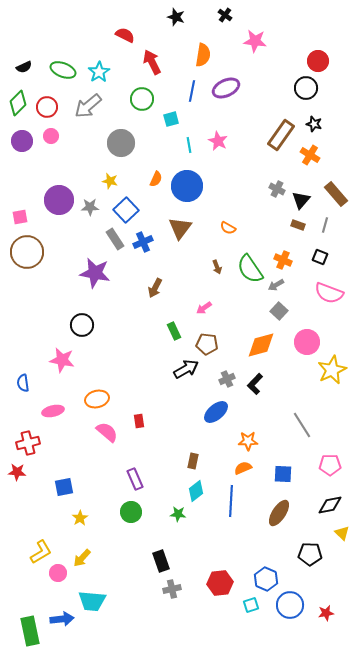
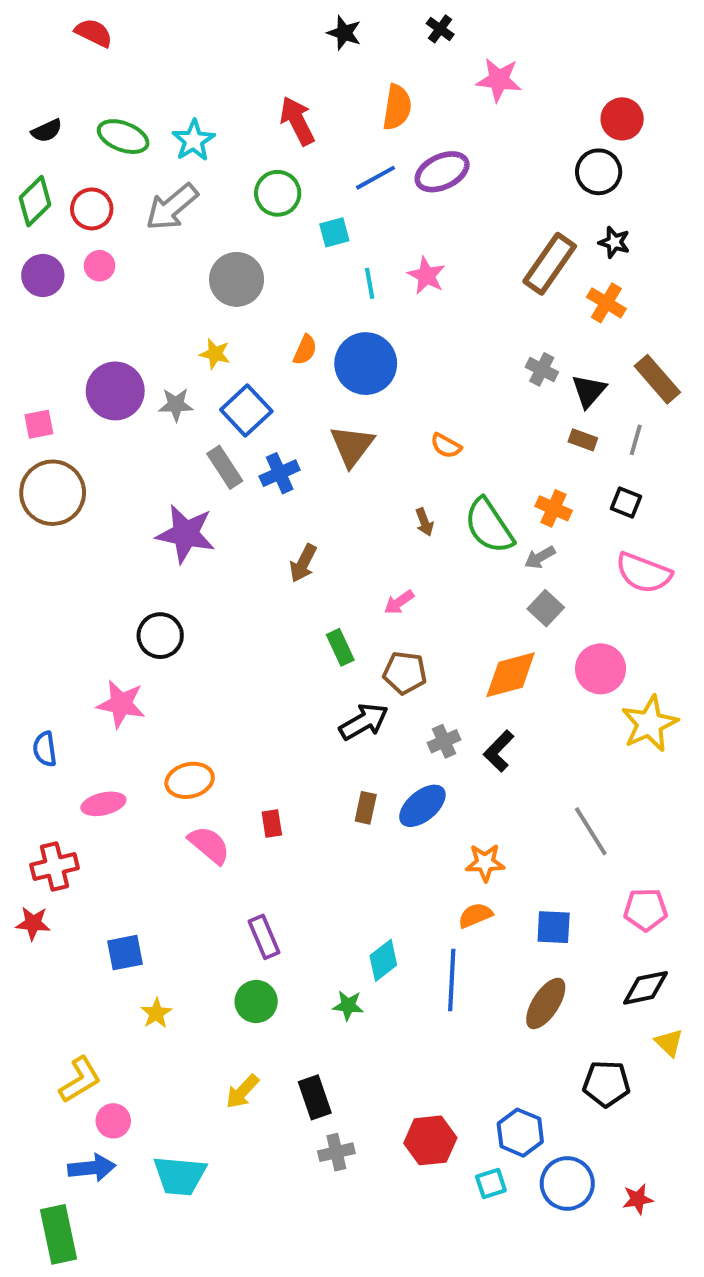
red semicircle: (125, 35) -> (94, 33), moved
blue line: (192, 91) -> (375, 178), turned 50
brown rectangle: (193, 461) -> (366, 808), moved
yellow arrow: (82, 558) -> (242, 1092), moved
blue arrow: (62, 619) -> (92, 1168), moved

